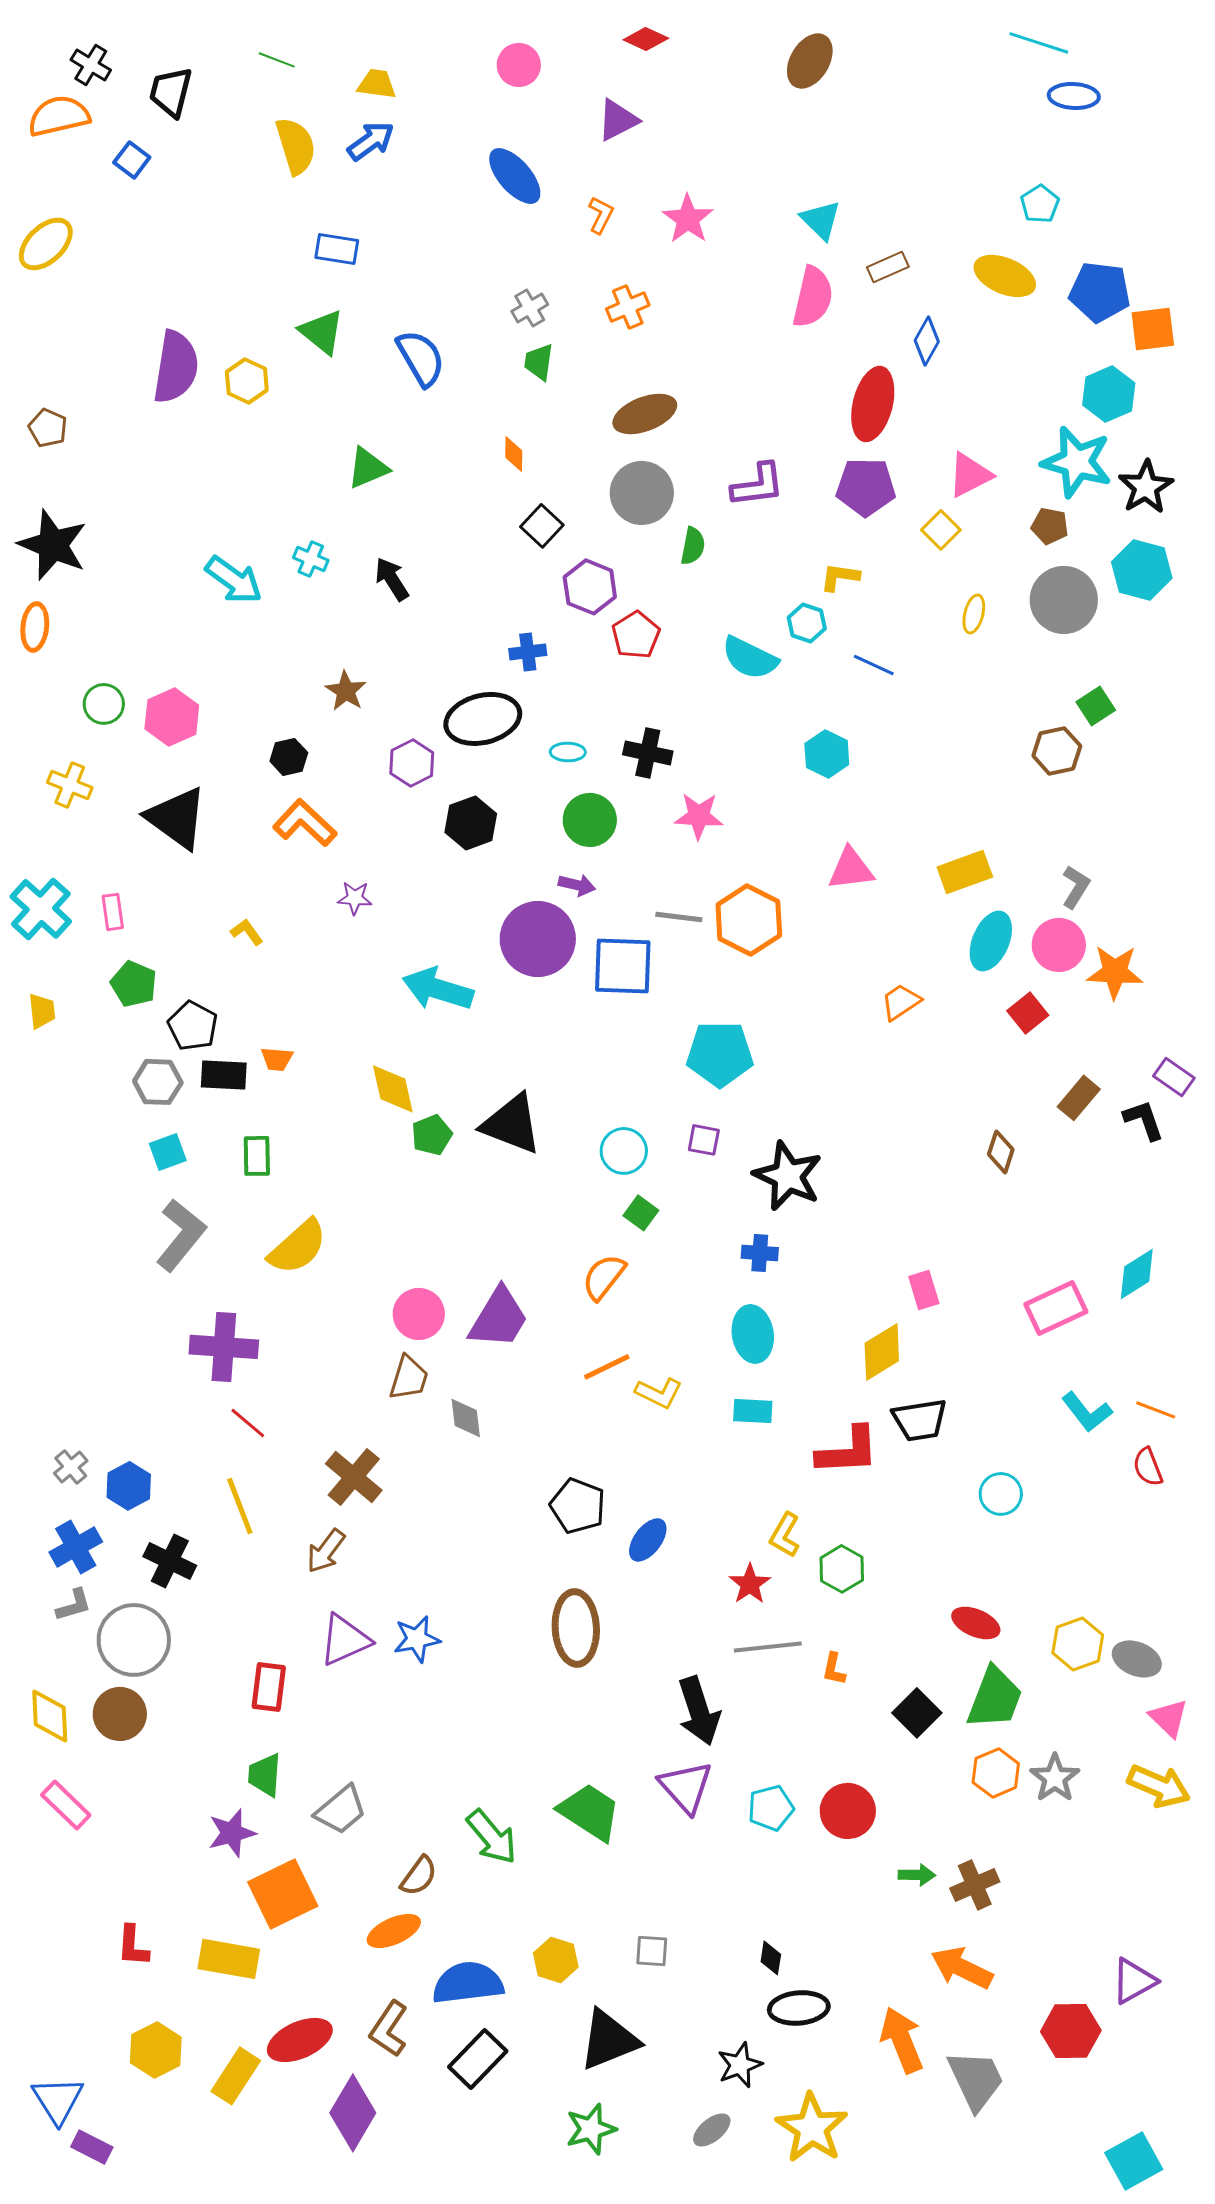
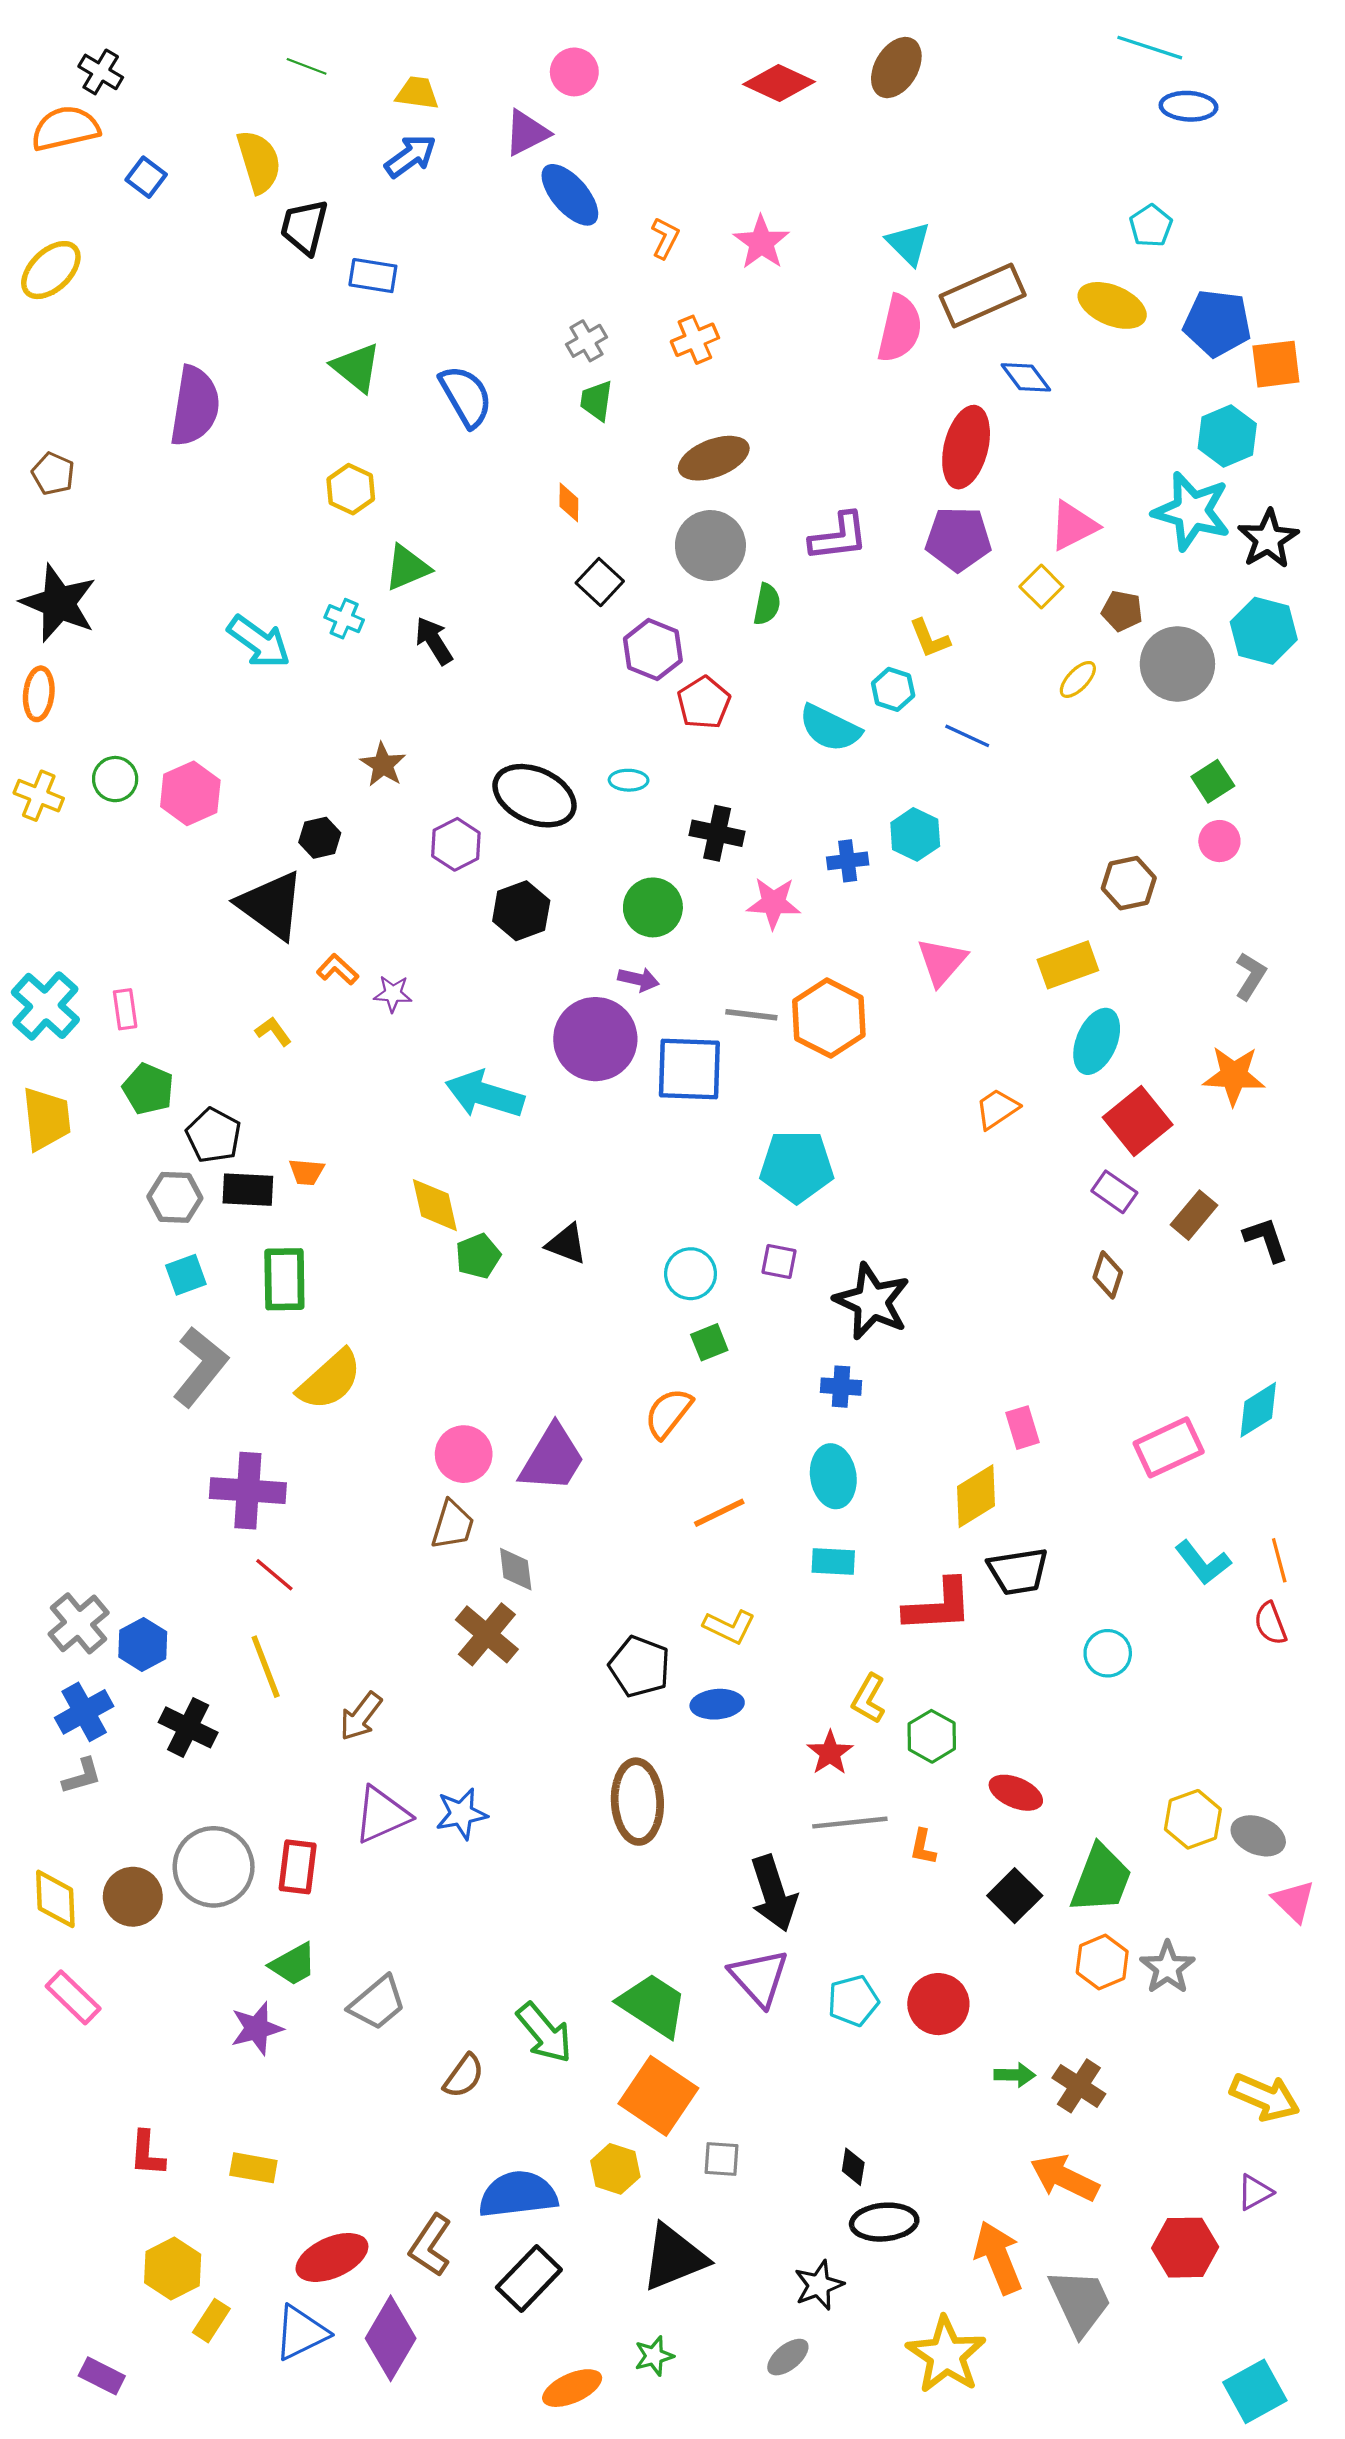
red diamond: (646, 39) -> (779, 83), moved, size x1.4
black trapezoid: (171, 92) -> (304, 227), moved
purple triangle: (618, 120) -> (527, 133), moved
yellow semicircle: (296, 146) -> (259, 162), moved
brown rectangle: (888, 267) -> (983, 295), size x1.8
blue diamond: (927, 341) -> (1026, 377), turned -66
yellow hexagon: (247, 381) -> (351, 489), moved
green triangle: (368, 468) -> (407, 568), moved
brown pentagon: (1050, 526) -> (1122, 611), moved
yellow L-shape: (840, 577) -> (930, 639), turned -120
yellow ellipse: (974, 614) -> (1078, 679), turned 30
blue cross: (528, 652) -> (848, 861), moved
black ellipse: (483, 719) -> (534, 796), turned 38
brown hexagon: (1057, 751) -> (1129, 883), moved
cyan ellipse: (568, 752) -> (629, 780), moved
yellow cross: (70, 785) -> (39, 796), moved
black triangle: (177, 818) -> (271, 905), moved
orange L-shape: (305, 823) -> (338, 969), moved, size x0.6
pink triangle: (851, 869) -> (942, 962), turned -42
gray L-shape: (1076, 887) -> (1250, 976), moved
pink circle: (1059, 945) -> (1219, 841), moved, size x0.7
yellow trapezoid: (42, 1011) -> (46, 1119), size x1.6
red square: (1028, 1013) -> (1138, 1121), size x1.5
purple rectangle: (1174, 1077) -> (1114, 1192), moved
black triangle: (512, 1124) -> (567, 1244), size x0.6
green rectangle: (257, 1156) -> (284, 1279), size x1.4
green square: (641, 1213) -> (709, 1342), turned 32
orange line: (607, 1367) -> (719, 1513), moved
yellow L-shape: (659, 1393) -> (729, 1627), moved
orange line: (1156, 1410) -> (1279, 1560), turned 54
gray cross: (71, 1467) -> (79, 1623), size x1.6
brown cross: (354, 1477) -> (487, 1634), moved
blue ellipse: (648, 1540) -> (717, 1704), turned 48
red ellipse: (976, 1623) -> (1016, 1793), moved
gray circle: (134, 1640) -> (214, 1867), moved
green trapezoid: (265, 1775) -> (293, 1964), turned -123
yellow arrow: (1159, 1786) -> (1265, 2097), moved
brown cross: (975, 1885) -> (1079, 2086), turned -33
orange square: (283, 1894) -> (658, 2096), moved, turned -30
orange ellipse: (394, 1931) -> (572, 2388), moved
yellow rectangle: (229, 1959) -> (253, 2168), size x0.7
purple triangle: (1134, 1981) -> (1255, 2192), size x0.7
yellow rectangle: (236, 2076) -> (211, 2321), moved, size x0.7
blue triangle: (58, 2100) -> (301, 2333), moved, turned 36
yellow star: (812, 2128) -> (946, 2355), moved
green star: (591, 2129) -> (654, 2356), size x0.7

